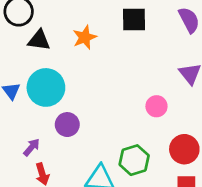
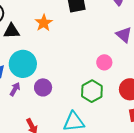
purple arrow: (31, 147) -> (15, 89), moved
green hexagon: (134, 160) -> (92, 91), moved

